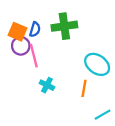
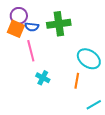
blue semicircle: (35, 29) -> (32, 27), turned 80
purple circle: (21, 46) -> (19, 16), moved

